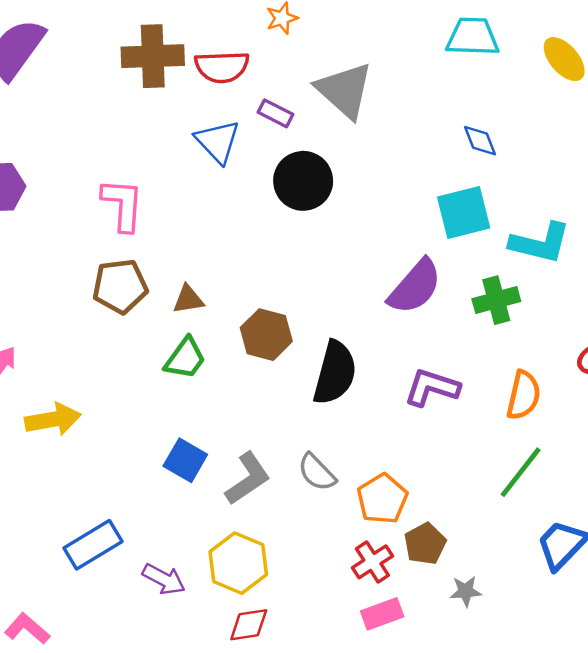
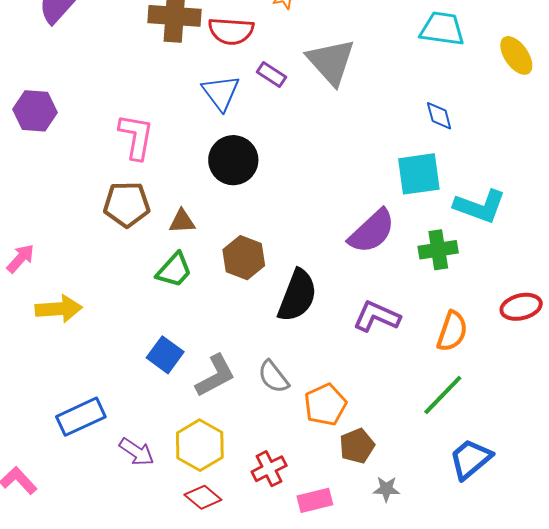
black circle: (303, 181) -> (233, 160), moved
red cross: (372, 562) -> (269, 469), moved
red diamond: (249, 625) -> (203, 497), turned 42

